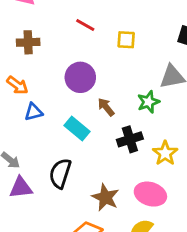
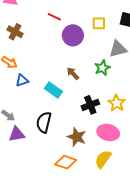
yellow square: (126, 40) -> (99, 23), moved
brown cross: (28, 42) -> (15, 32), turned 35
purple circle: (80, 77) -> (73, 35), moved
black cross: (130, 139) -> (90, 105), moved

